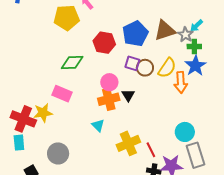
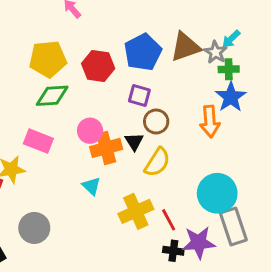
yellow pentagon: (67, 18) -> (48, 59), moved
brown circle: (145, 68) -> (156, 122), moved
yellow semicircle: (167, 68) -> (157, 162), moved
pink circle: (109, 82) -> (90, 131), moved
cyan circle: (185, 132) -> (217, 193), size x1.4

